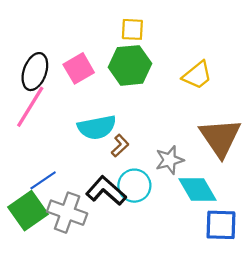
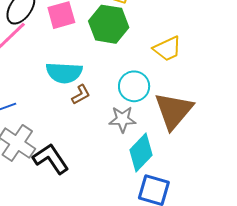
cyan circle: (134, 186) -> (134, 86), moved
cyan diamond: (197, 189) -> (141, 152), turned 60
black L-shape: (106, 191) -> (51, 159), moved

